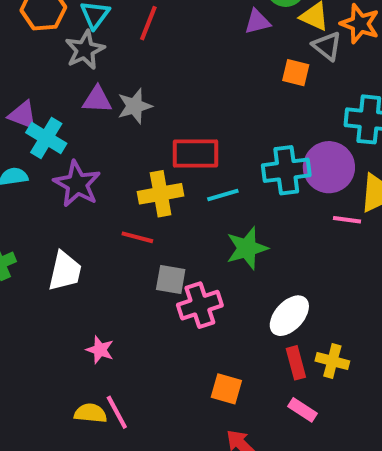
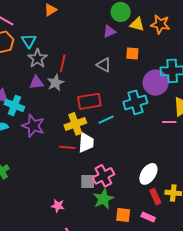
red line: (148, 23) -> (63, 63), moved
gray triangle: (327, 46) -> (104, 65), moved
gray star: (85, 50) -> (37, 58), moved
purple circle: (329, 167) -> (156, 83), moved
green star: (247, 248) -> (103, 199), moved
white trapezoid: (65, 271) -> (86, 143), moved
gray square: (171, 280) -> (88, 181), moved
pink rectangle: (302, 410) -> (148, 217), moved

